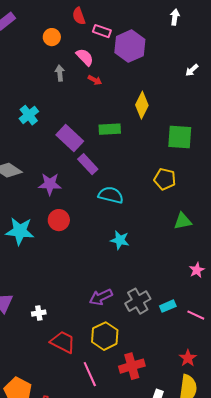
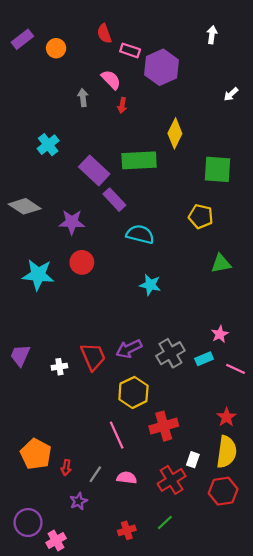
orange circle: (52, 37) -> (56, 48), moved
red arrow: (95, 80) -> (122, 105), turned 72
green rectangle: (110, 129) -> (139, 160), size x1.4
pink star: (197, 270) -> (220, 334), moved
red trapezoid: (63, 342) -> (93, 357), moved, turned 40

